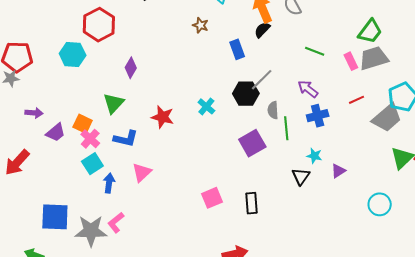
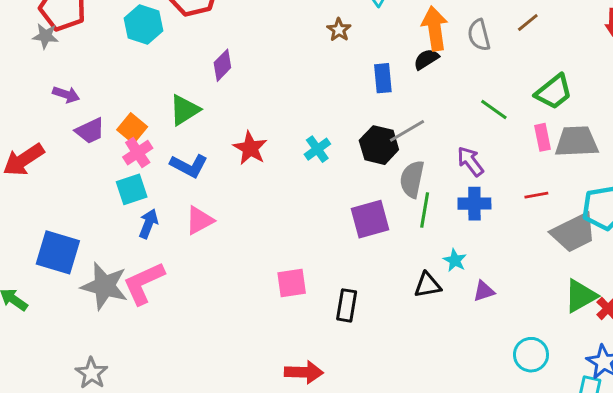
green trapezoid: (370, 31) -> (554, 92), moved
gray semicircle: (273, 110) -> (412, 179), size x1.4
black triangle: (301, 176) -> (427, 285), turned 30
pink L-shape: (116, 223) -> (144, 283), size x1.5

